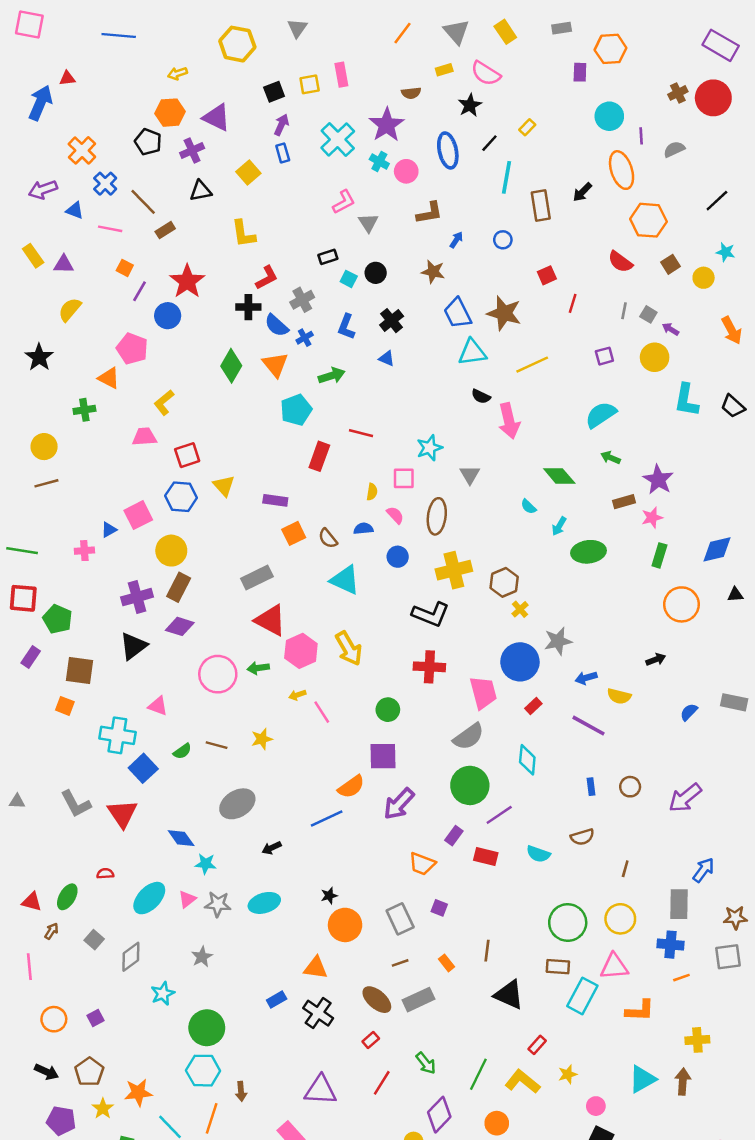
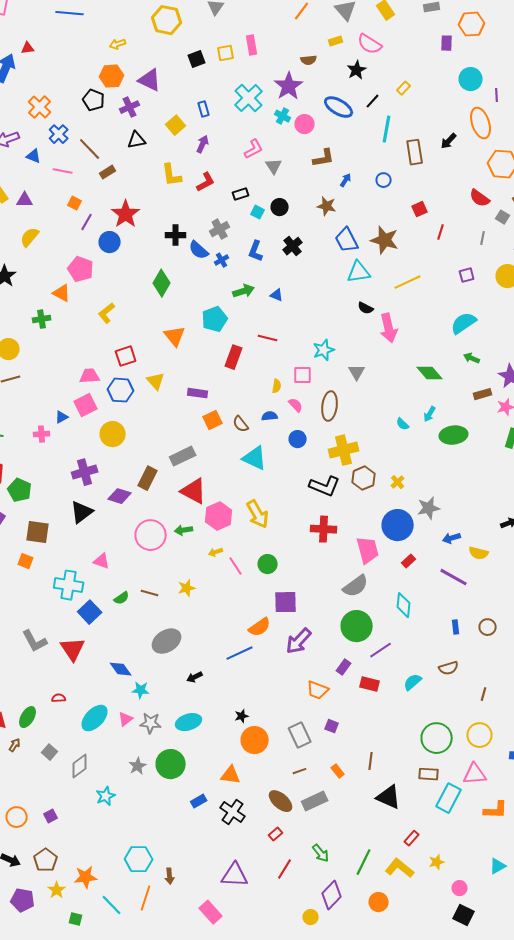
purple arrow: (281, 125) -> (203, 144), moved
blue ellipse: (448, 150) -> (339, 107), turned -48
red L-shape: (267, 278) -> (206, 182), moved
gray square: (648, 314) -> (503, 217), moved
blue triangle: (387, 358) -> (277, 295), moved
orange triangle: (275, 365) -> (175, 336), moved
pink trapezoid: (144, 437) -> (90, 376), moved
cyan semicircle: (529, 507) -> (403, 424), moved
brown hexagon: (504, 582) -> (364, 478), moved
brown rectangle: (179, 587) -> (148, 478), moved
green circle: (388, 710) -> (268, 564), moved
cyan semicircle: (538, 854) -> (413, 682), turned 120
green circle: (207, 1028) -> (171, 764), moved
cyan triangle: (642, 1079) -> (498, 866), size x0.7

